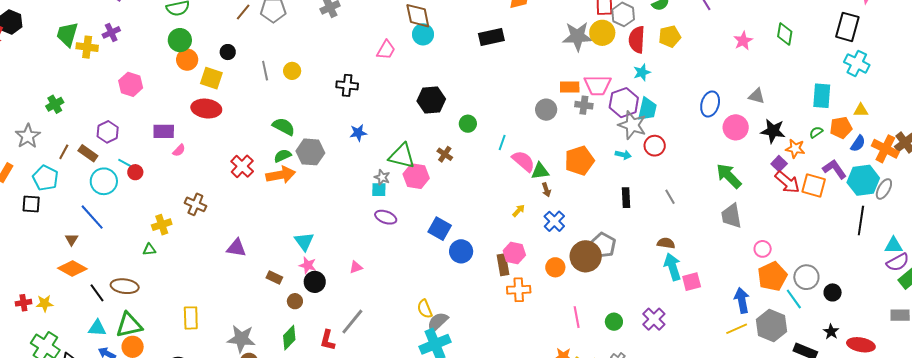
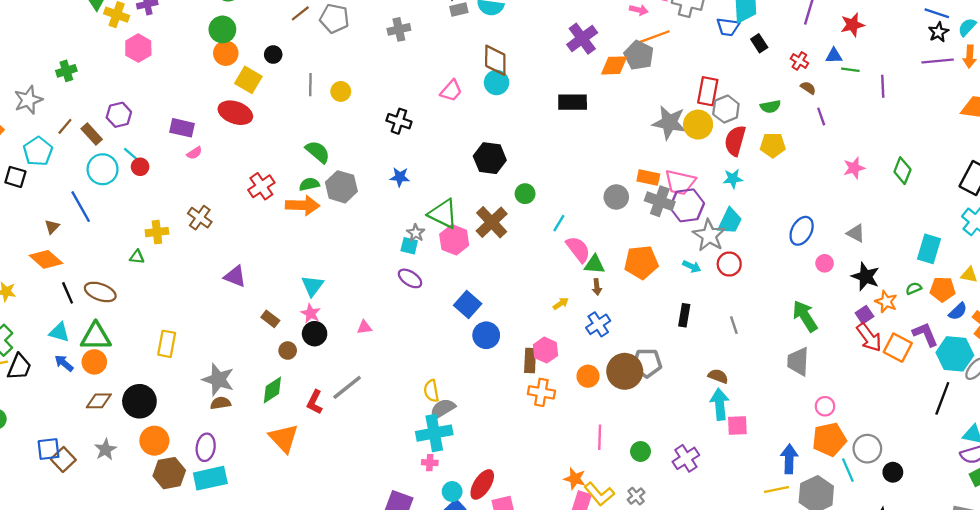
pink hexagon: (131, 84) -> (138, 48), moved
purple hexagon: (624, 103) -> (687, 205), moved
gray cross: (584, 105) -> (660, 201), size x1.4
pink circle: (736, 127) -> (825, 263), size x0.6
brown cross: (445, 154) -> (492, 222), size x1.8
gray pentagon: (603, 245) -> (647, 363), turned 30

